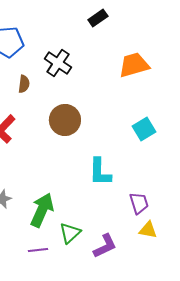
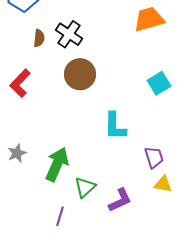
black cross: (58, 63) -> (69, 34), moved
purple line: (38, 250) -> (60, 216), moved, turned -66

